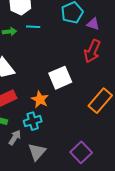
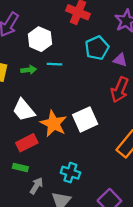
orange star: (40, 99) -> (54, 124), moved, size x1.4
cyan cross: (33, 121) -> (70, 173), moved, turned 36

